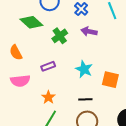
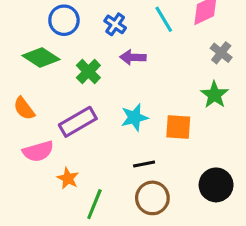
purple rectangle: (48, 66) -> (78, 122), size x1.6
cyan star: (84, 69) -> (134, 117), turned -30
orange star: (48, 97) -> (68, 178), moved

